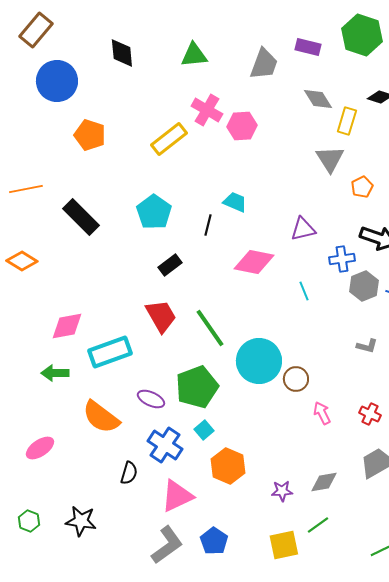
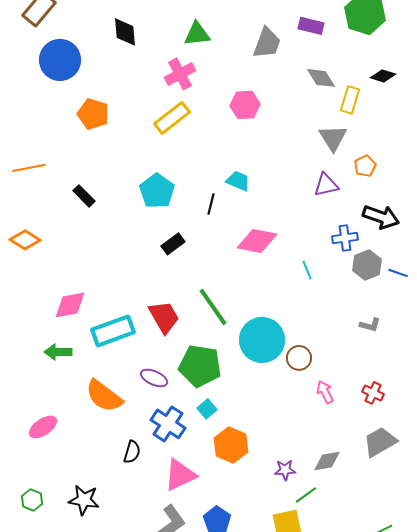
pink cross: (207, 110) -> (180, 74), moved, turned 32
black rectangle: (81, 217) -> (84, 196), size x0.6
purple triangle: (303, 229) -> (326, 185), moved
red trapezoid: (161, 316) -> (164, 317), moved
green pentagon: (197, 387) -> (200, 366), turned 30
green line: (318, 525) -> (306, 495), moved

